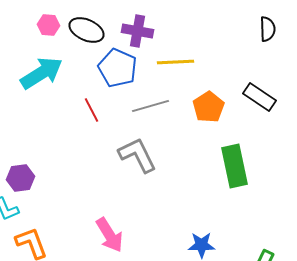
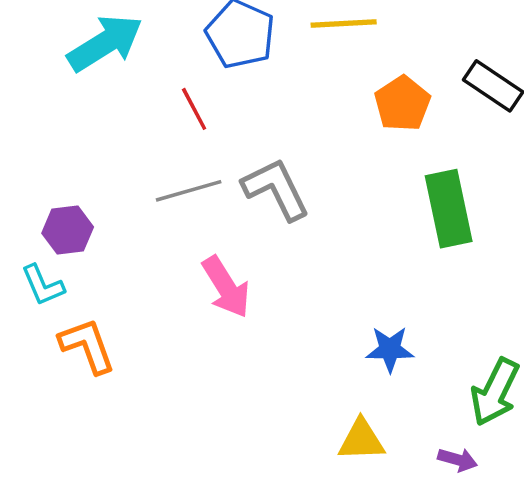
gray line: (150, 106) -> (189, 191), moved
pink arrow: (110, 235) -> (226, 287), moved

